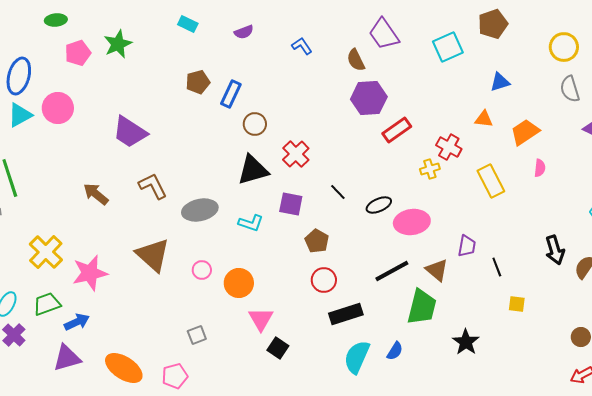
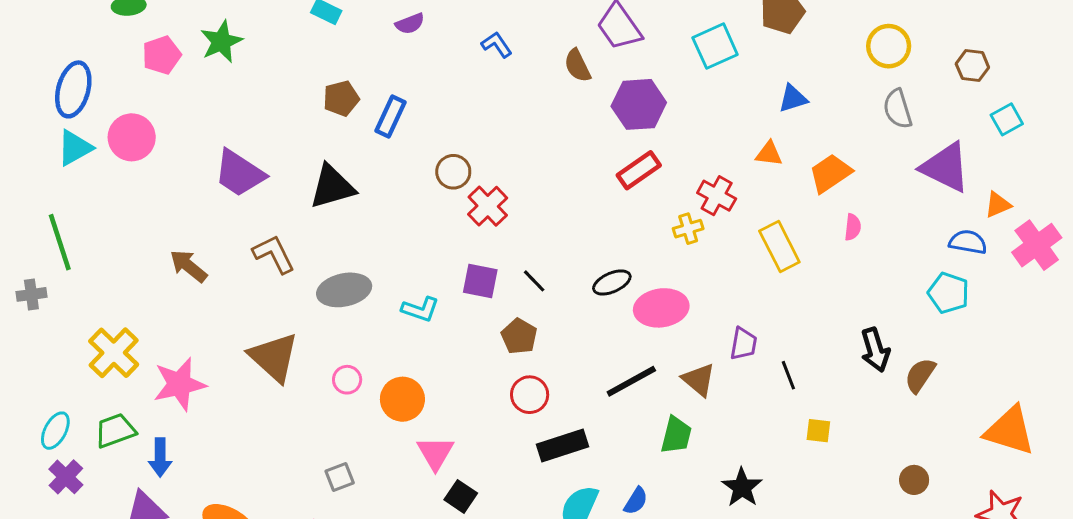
purple hexagon: (369, 98) -> (639, 104), moved
brown circle: (255, 124) -> (453, 172), moved
black triangle: (253, 170) -> (332, 187), moved
black line: (338, 192) -> (534, 281), moved
green trapezoid: (422, 307) -> (676, 435), size x0.7
blue arrow: (77, 322) -> (160, 457), turned 115

